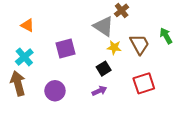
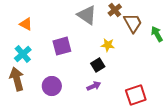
gray triangle: (104, 26) -> (87, 15), moved
brown trapezoid: (140, 44) -> (133, 23), moved
red square: (144, 83) -> (136, 95), moved

